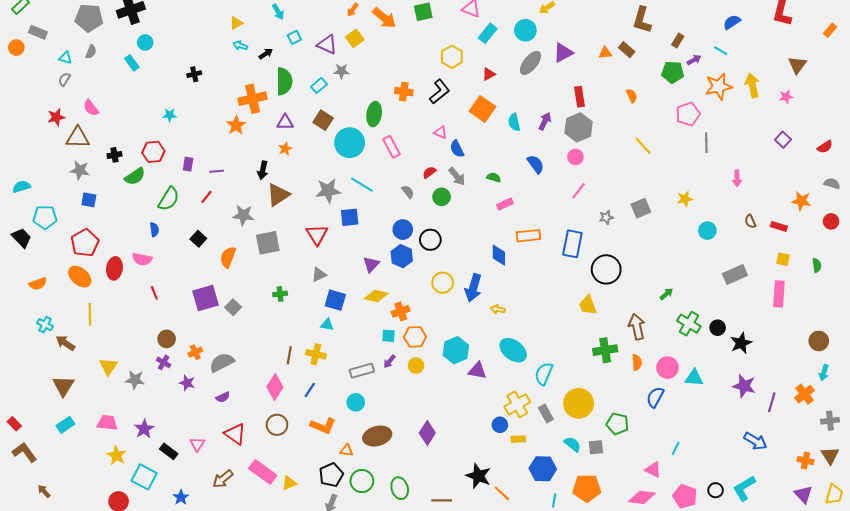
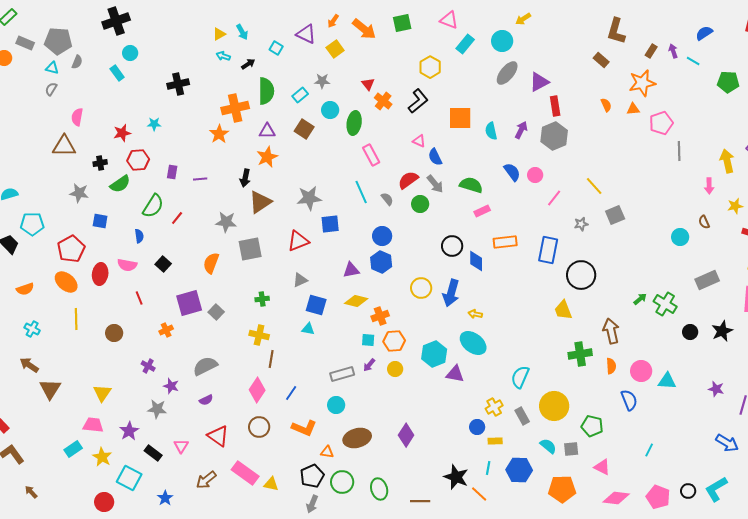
cyan arrow: (278, 12) -> (242, 32), moved
gray pentagon: (89, 18) -> (58, 41), moved
cyan square: (294, 37) -> (276, 48), turned -32
purple triangle: (327, 45) -> (306, 34), moved
purple triangle: (563, 53) -> (539, 82), moved
orange triangle: (605, 53) -> (633, 109), moved
purple arrow: (694, 60) -> (673, 51), moved, turned -80
green pentagon: (673, 72) -> (728, 82), moved
black cross: (194, 74) -> (178, 84), size x1.5
red triangle: (489, 74) -> (368, 84), moved, turned -40
yellow arrow: (752, 85) -> (727, 161), moved
orange star: (719, 86) -> (642, 83), moved
orange cross: (404, 92) -> (383, 101), turned 30
pink semicircle: (91, 108) -> (77, 117), turned 48
orange square: (482, 109) -> (460, 118), turned -35
red star: (56, 117) -> (122, 133), moved
cyan circle: (350, 143) -> (330, 110), moved, size x0.6
yellow line: (643, 146) -> (594, 186), moved
orange star: (285, 149) -> (267, 157), size x1.5
pink circle: (575, 157) -> (535, 175), moved
gray star: (80, 170) -> (79, 193), moved
red semicircle: (429, 172) -> (408, 180), size x1.5
green semicircle: (494, 177) -> (471, 185), size x1.6
cyan line: (362, 185) -> (361, 192), moved, turned 35
red line: (206, 197) -> (177, 218), moved
yellow star: (685, 199) -> (735, 206), moved
blue square: (89, 200) -> (100, 221), moved
brown semicircle: (750, 221) -> (704, 222), moved
red triangle: (317, 235) -> (298, 241), turned 40
black square: (198, 239) -> (163, 264), moved
black circle: (430, 240) -> (452, 246), moved
purple triangle: (371, 264) -> (351, 270), turned 36
green cross: (689, 324) -> (665, 304), moved
brown circle: (167, 339) -> (114, 333), moved
brown arrow: (65, 343) -> (29, 365), moved
black star: (741, 343) -> (722, 331), moved
cyan ellipse: (513, 350) -> (473, 343), moved
orange cross: (195, 352) -> (166, 330), moved
yellow cross: (316, 354) -> (259, 335), moved
yellow triangle: (108, 367) -> (102, 393), moved
gray star: (135, 380) -> (157, 409), moved
purple star: (744, 386) -> (716, 389), size x0.7
blue semicircle: (655, 397) -> (629, 400), turned 130
yellow cross: (517, 404) -> (494, 407), size x0.7
cyan rectangle: (65, 425) -> (73, 449), moved
pink triangle: (653, 470) -> (602, 467), moved
yellow triangle: (289, 483) -> (271, 484), turned 35
cyan line: (554, 500) -> (488, 468), moved

